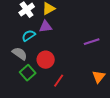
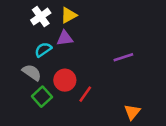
orange triangle: (99, 77) -> (132, 112), moved
red line: (59, 81) -> (85, 94), moved

